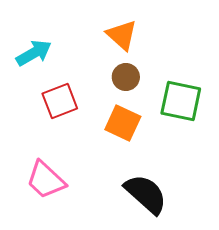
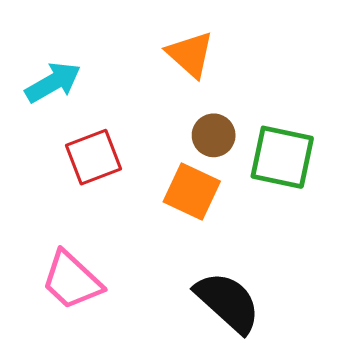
brown circle: (126, 77) -> (214, 135), moved

